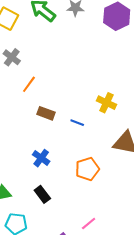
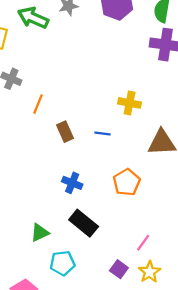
brown rectangle: (46, 113) -> (65, 132), turned 60
black rectangle: (42, 194) -> (84, 223), size x1.4

